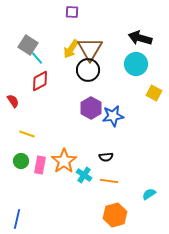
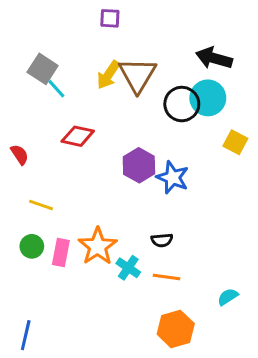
black circle: (88, 70) -> (182, 104), moved
red diamond: (40, 81) -> (78, 136), moved, turned 40
blue star: (113, 116) -> (173, 177), turned 30

